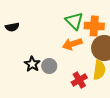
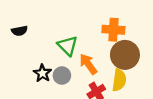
green triangle: (74, 21) -> (68, 46), moved
orange arrow: (72, 44) -> (88, 64), moved, turned 72

